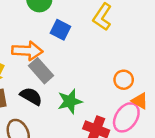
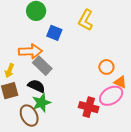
green star: (70, 101) -> (41, 103), moved
pink ellipse: (126, 117) -> (111, 96), turned 30

